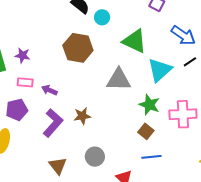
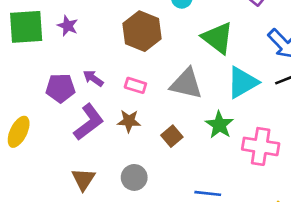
pink rectangle: (25, 82) -> (135, 85), moved
purple pentagon: (17, 110) -> (60, 88), moved
brown square: (146, 131) -> (172, 136), moved

